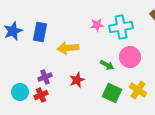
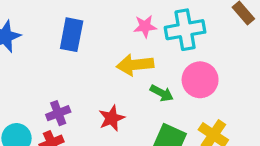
blue rectangle: (40, 32) -> (72, 35), moved
yellow arrow: (68, 48) -> (135, 65), moved

